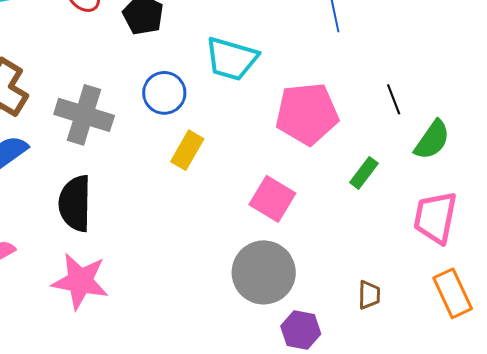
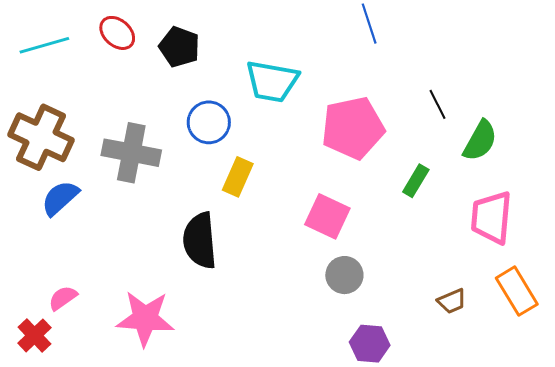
black semicircle: (75, 203) -> (200, 241), moved
gray circle: (264, 272) -> (344, 275), moved, size x0.6
brown trapezoid: (369, 295) -> (452, 301), moved, turned 72

